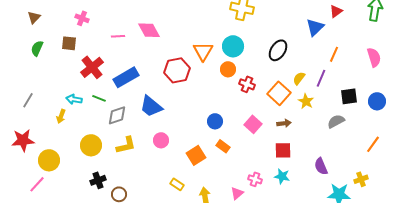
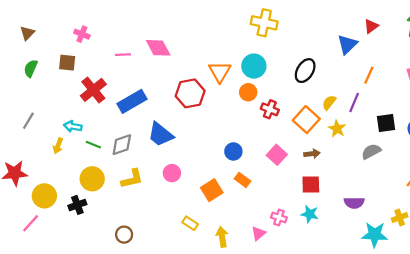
green line: (99, 98) -> (93, 145), moved
gray line: (28, 100) -> (28, 121), moved
purple semicircle: (321, 166) -> (354, 203), turned -66
black cross: (98, 180) -> (77, 205), moved

